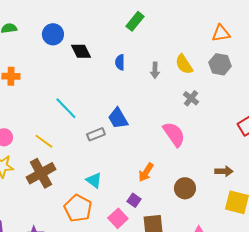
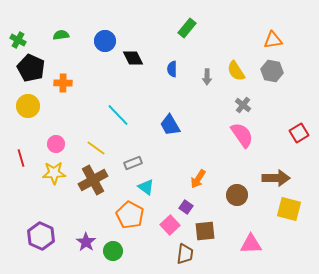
gray rectangle: (96, 134) -> (133, 163), moved
pink semicircle: (174, 134) -> (242, 135), moved
brown arrow: (224, 171) -> (276, 178), size x1.5

